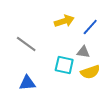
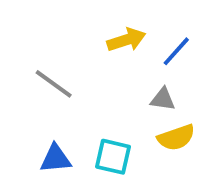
cyan square: (64, 65) -> (113, 157), moved

